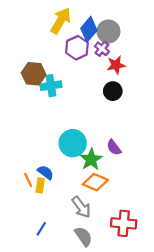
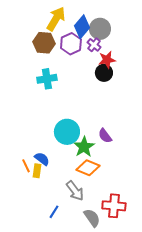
brown hexagon: (34, 74) -> (44, 43), moved
black circle: (113, 91) -> (104, 73), moved
blue line: (41, 229) -> (54, 212), moved
gray semicircle: (83, 236) -> (92, 218), moved

